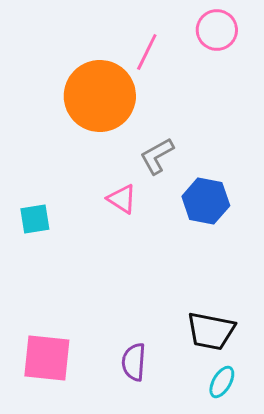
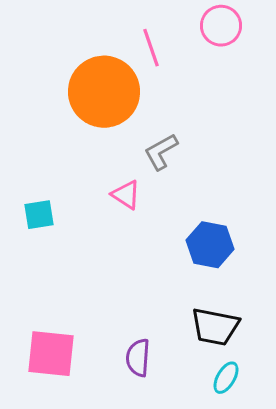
pink line: (147, 52) -> (151, 48), turned -45
blue hexagon: (206, 201) -> (210, 245), moved

